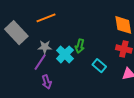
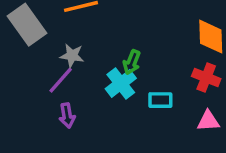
cyan cross: (65, 54) -> (121, 83), moved
cyan rectangle: (99, 66) -> (160, 100), turned -48

